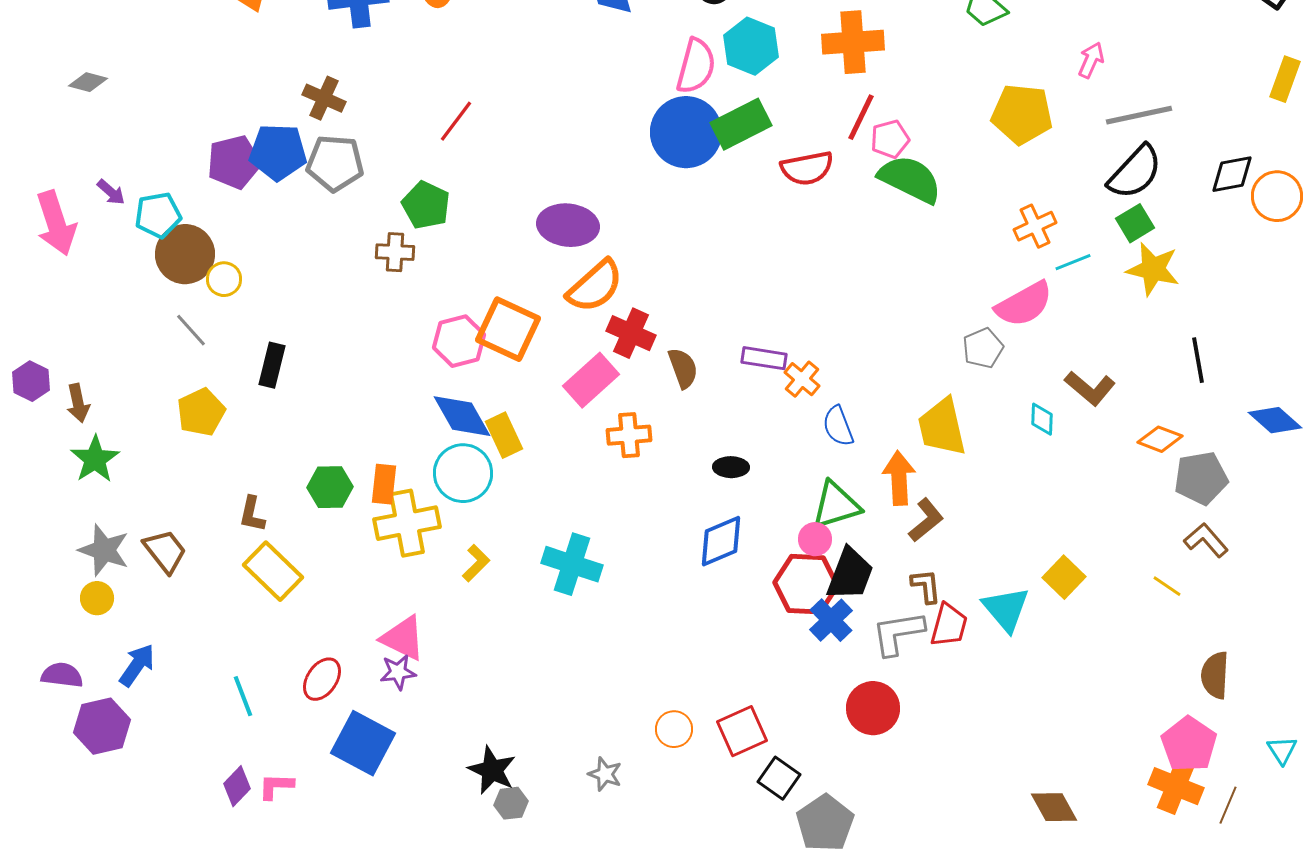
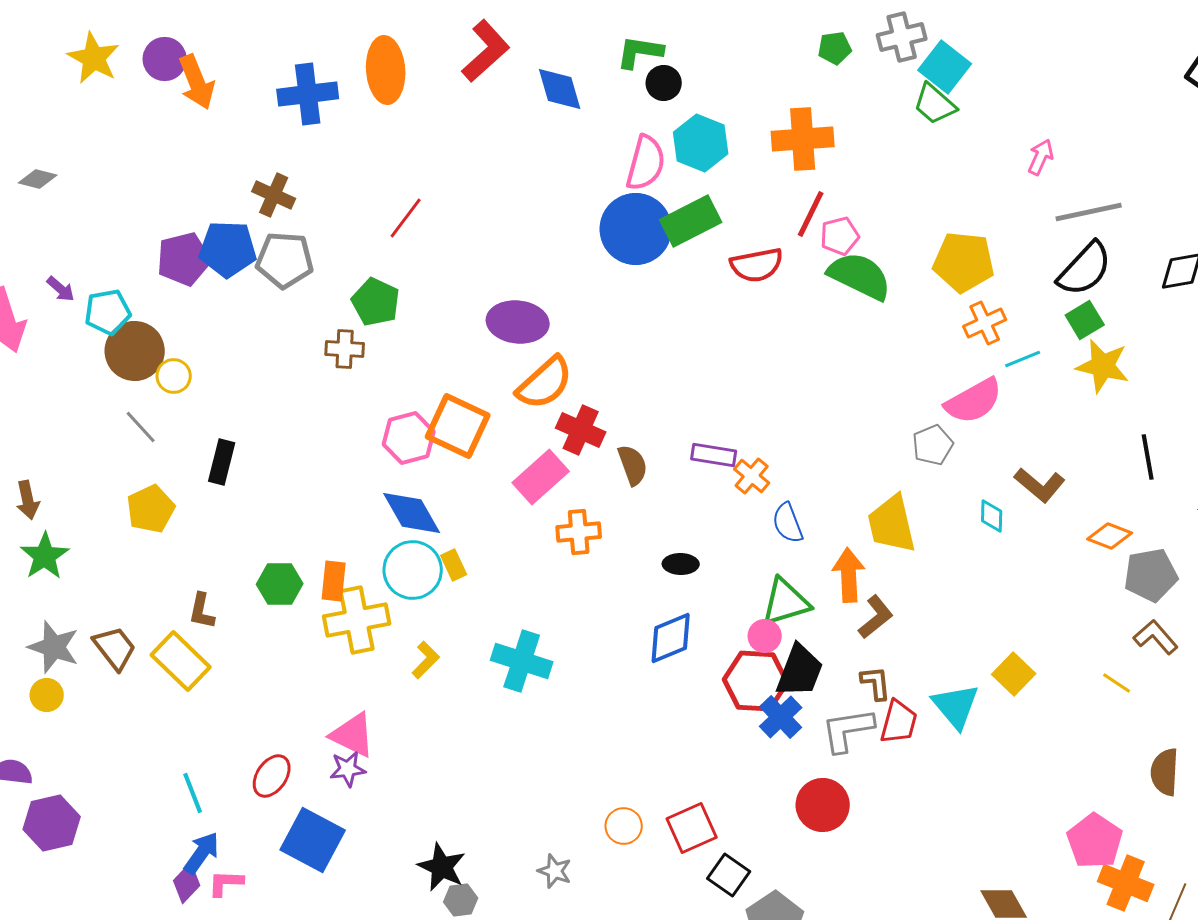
yellow pentagon: (1022, 114) -> (964, 262), moved
yellow rectangle: (504, 435) -> (454, 565), moved, size x0.7
yellow rectangle: (273, 571) -> (181, 661), moved
blue arrow: (137, 665) -> (202, 853), moved
pink pentagon: (1189, 744) -> (1095, 841), moved

